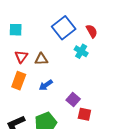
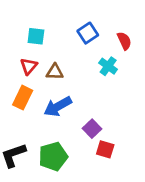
blue square: (64, 28) -> (88, 33), size x0.7
cyan square: (16, 30) -> (36, 36), moved
blue arrow: (46, 85) -> (58, 106), size x1.5

